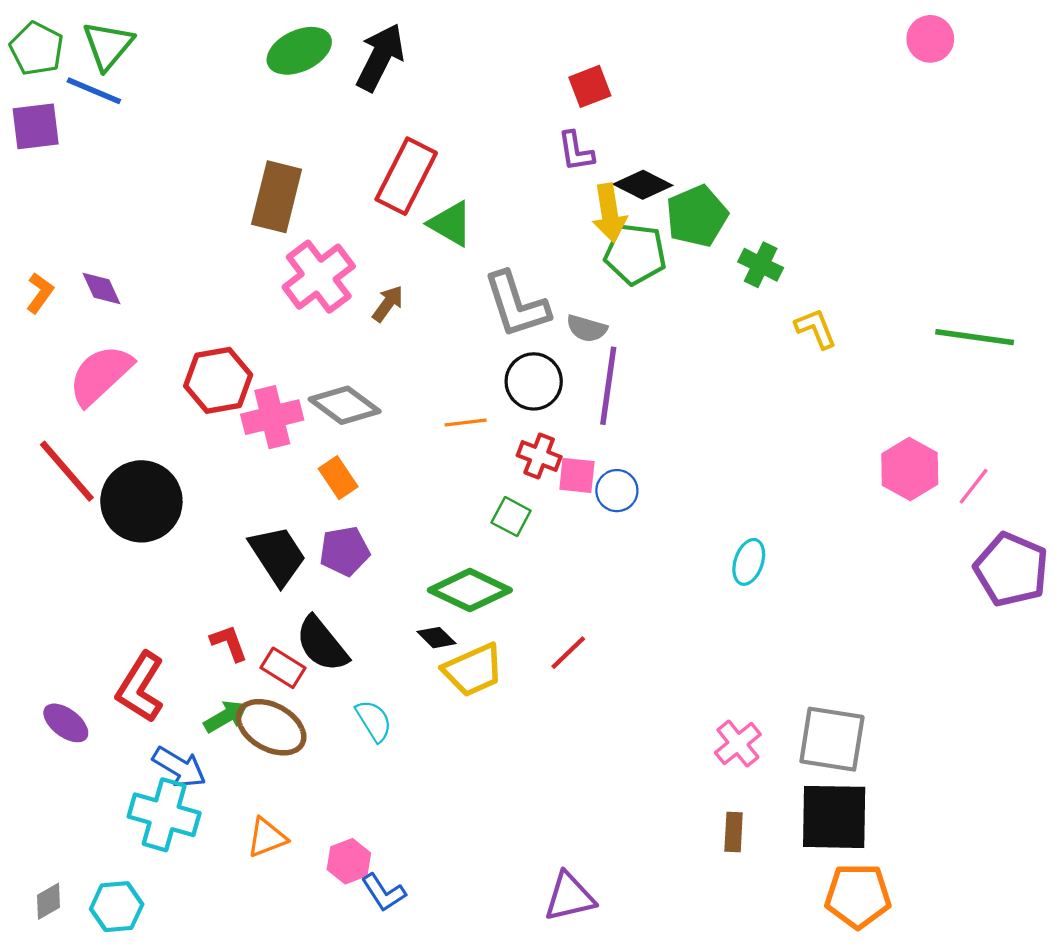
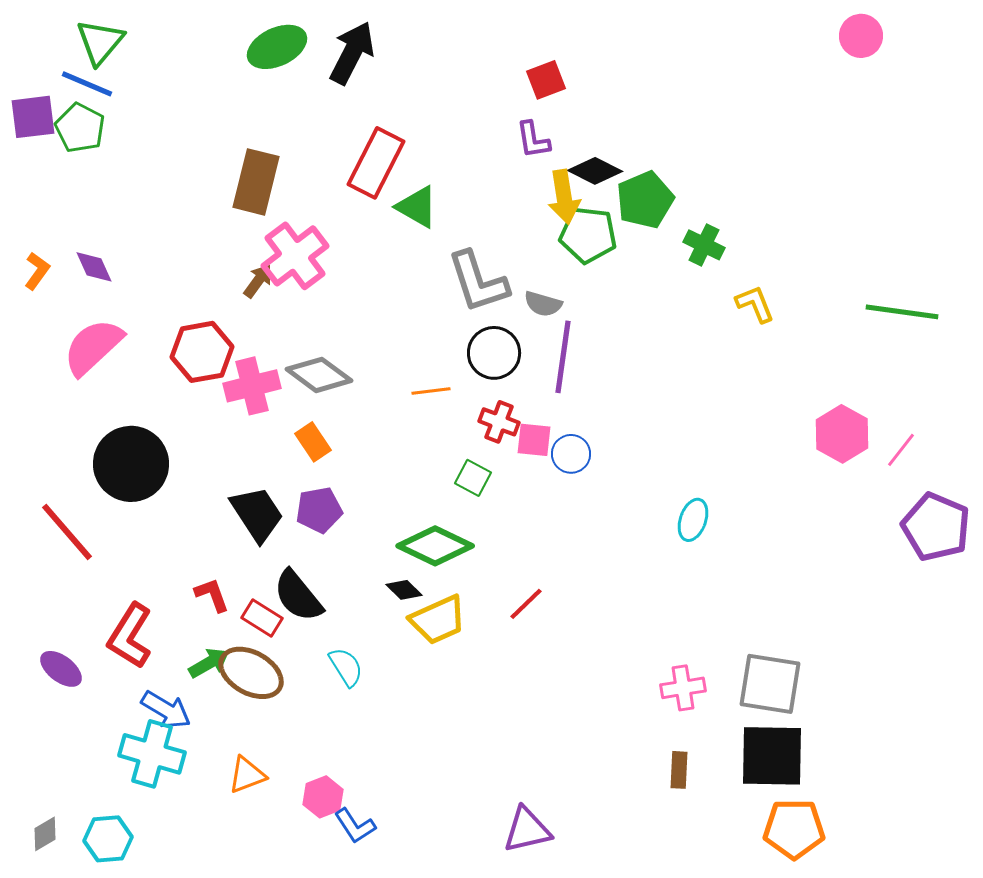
green pentagon: (37, 49) -> (80, 128), moved
brown arrow: (388, 304) -> (258, 281), moved
red line: (67, 471) -> (67, 532), moved
pink cross: (738, 743) -> (683, 688), turned 30

